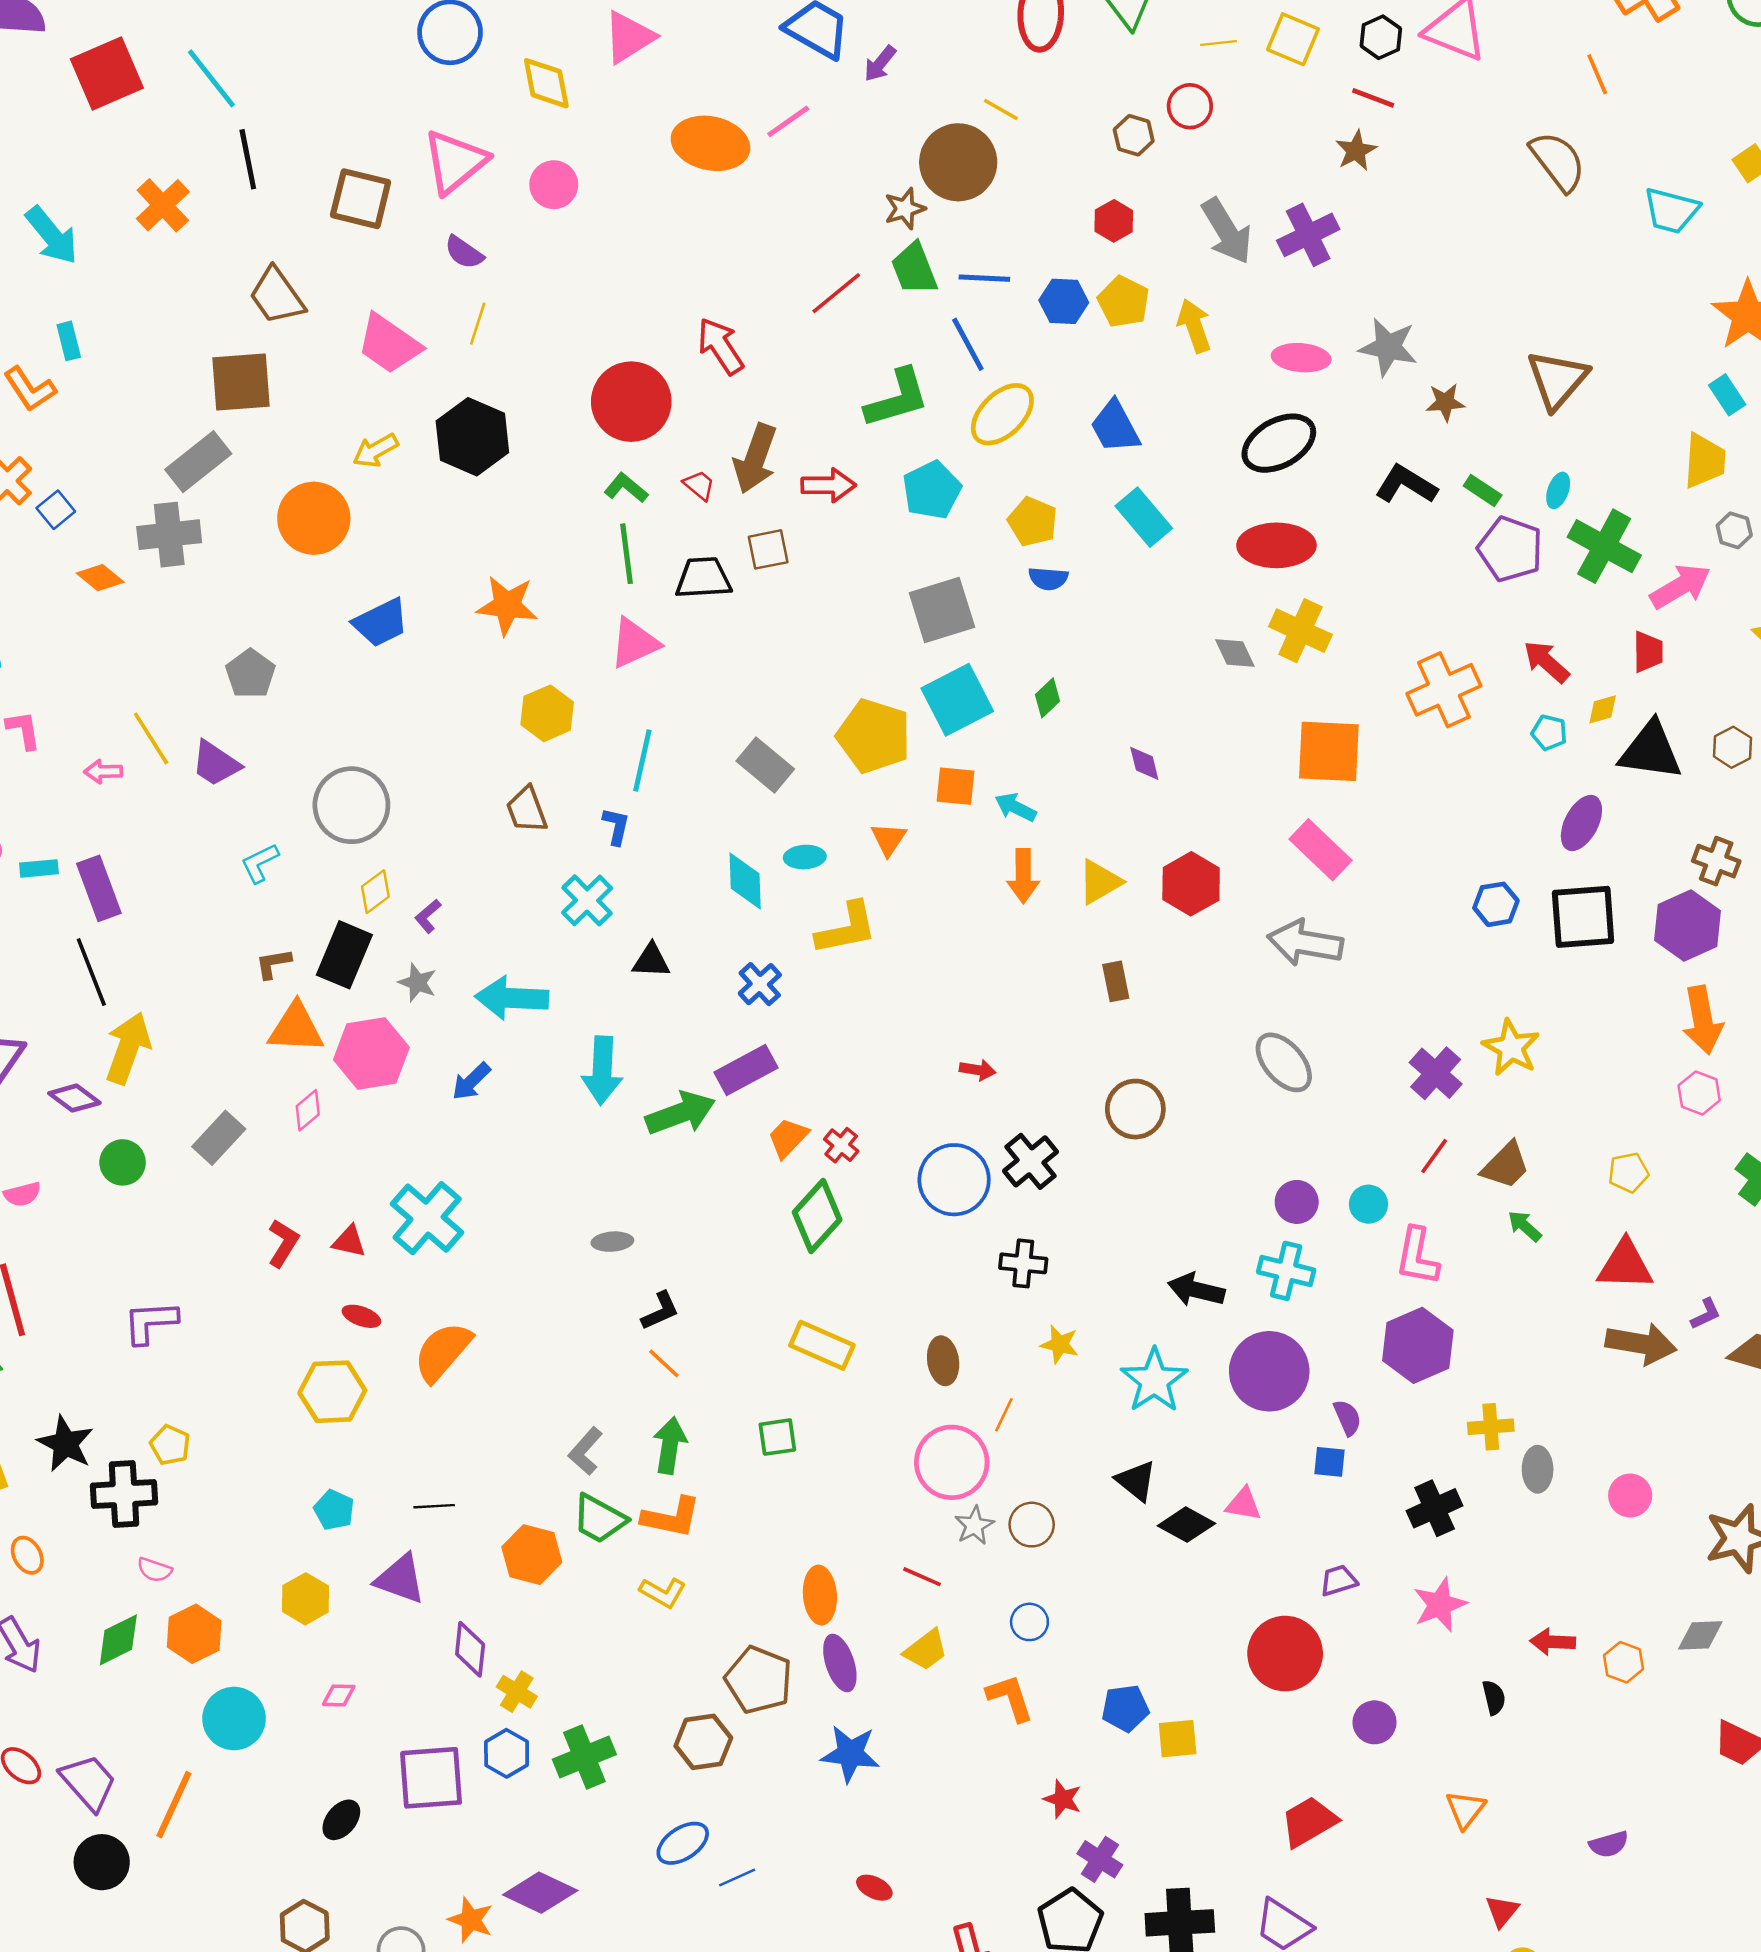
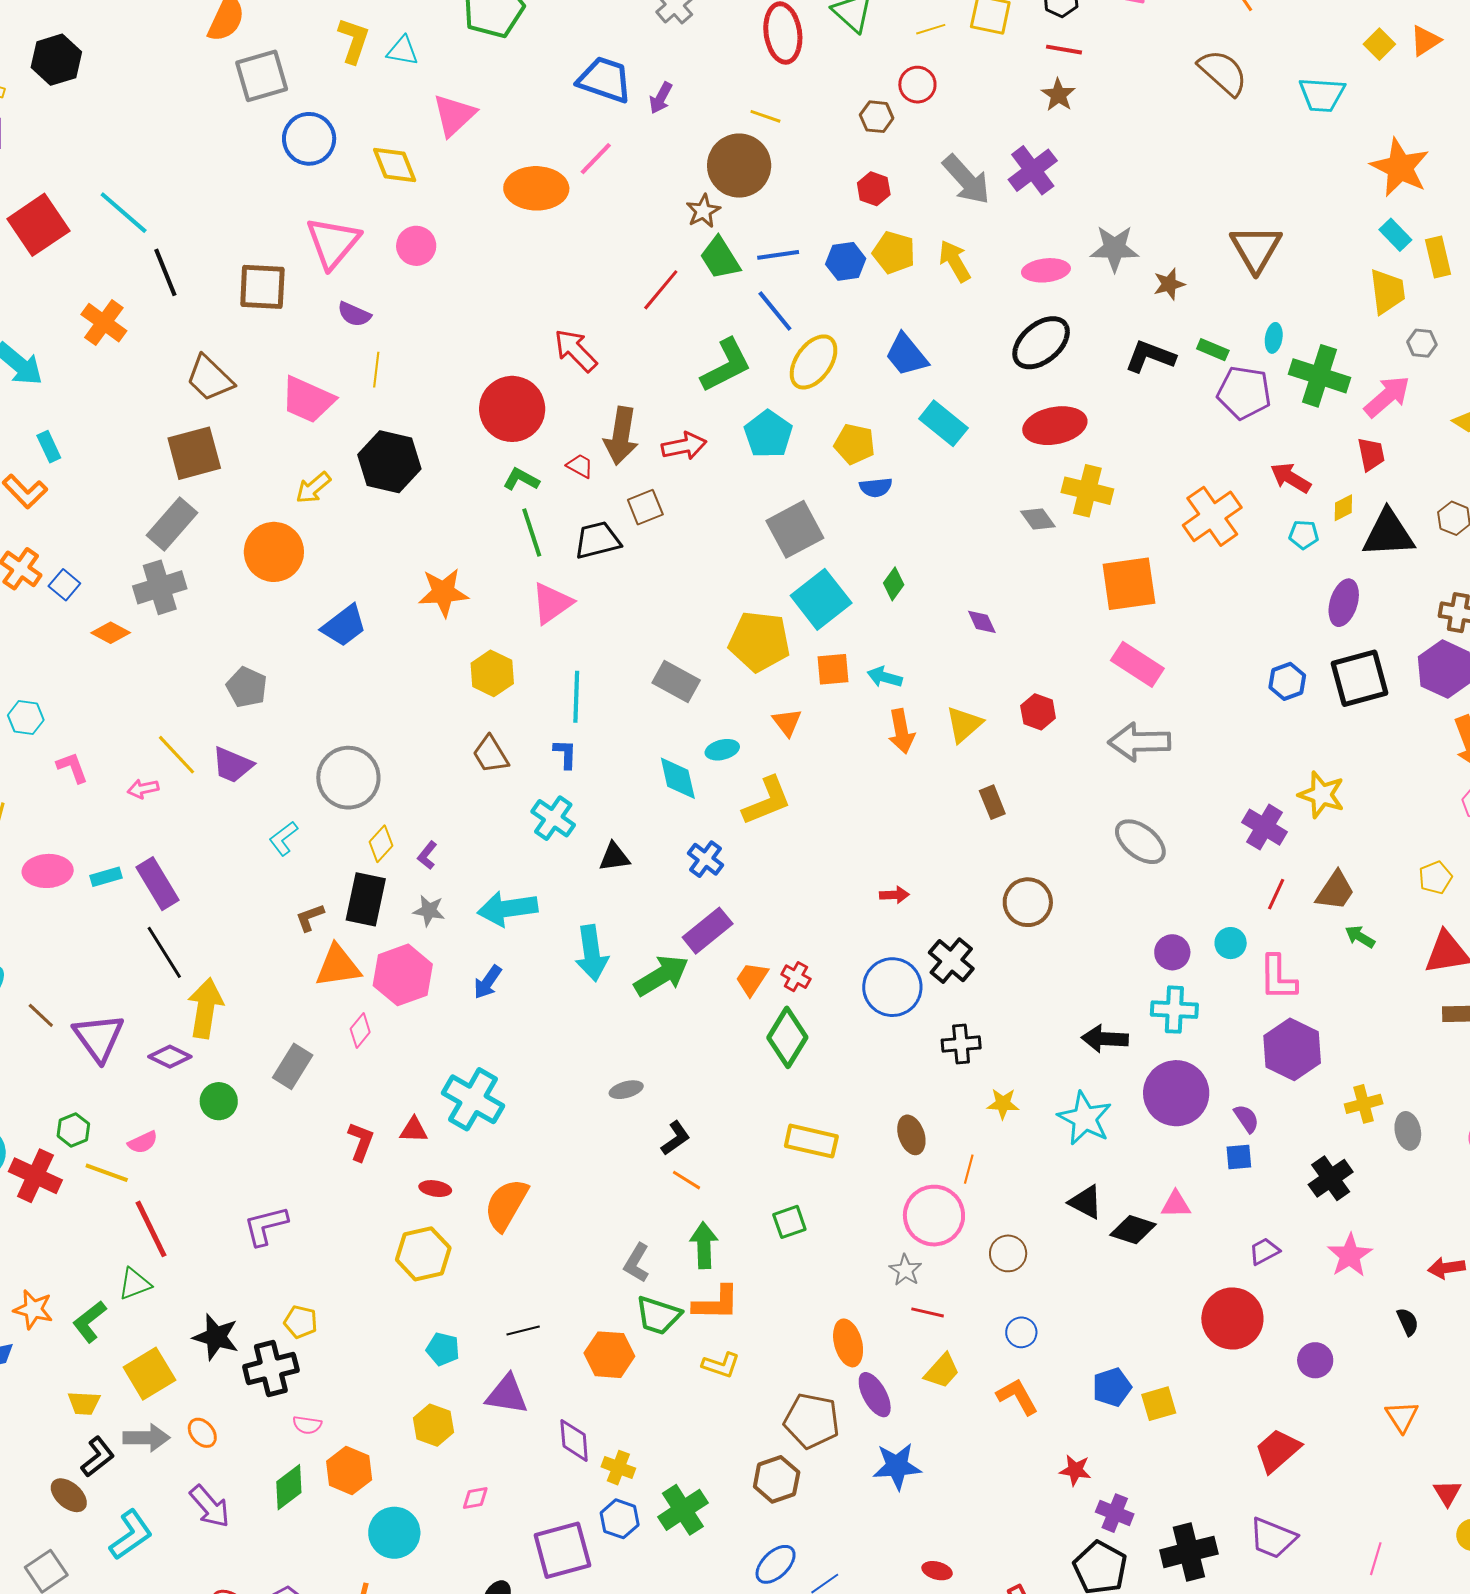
red hexagon: (1191, 884) -> (1038, 712), size x0.7
gray star: (974, 1526) -> (905, 1270), moved

